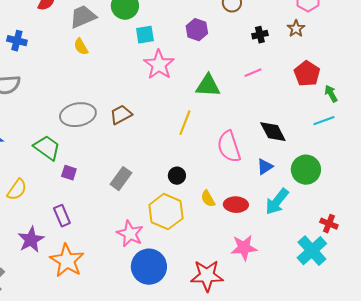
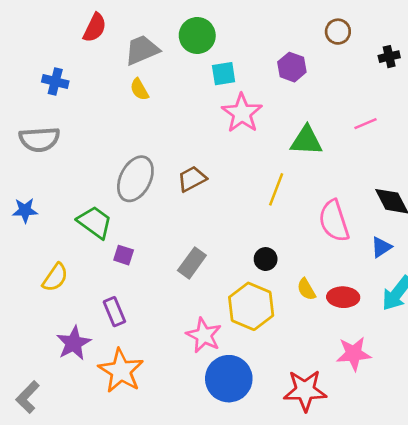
black cross: (260, 35) -> (389, 57), moved
gray ellipse: (78, 115) -> (135, 179), turned -52

